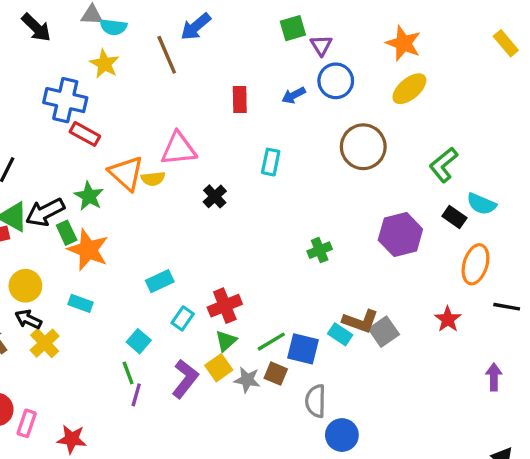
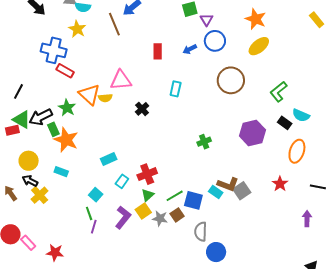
black line: (507, 307) -> (318, 187), moved
brown square: (276, 374) -> (177, 215), turned 32
pink rectangle: (27, 423) -> (28, 243), turned -63

